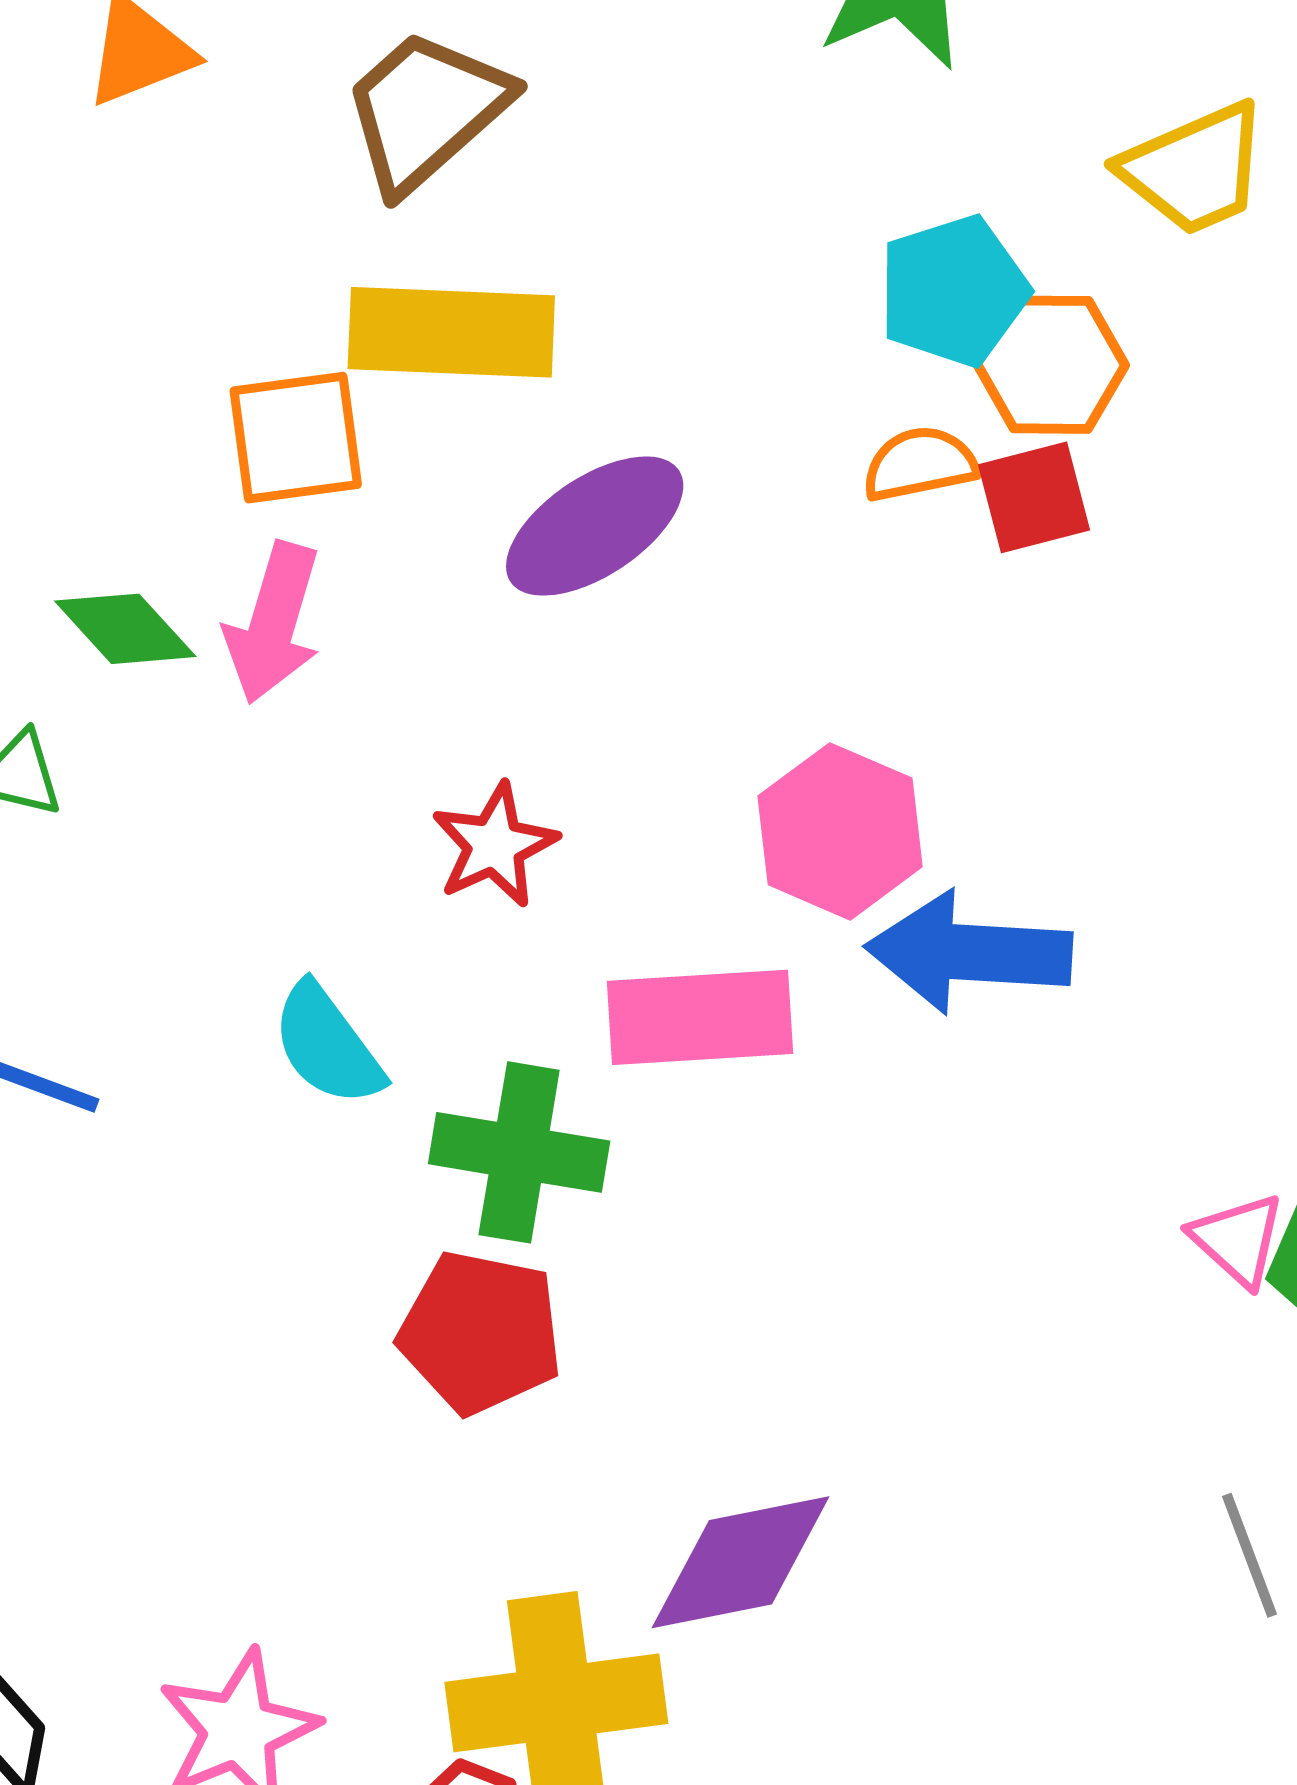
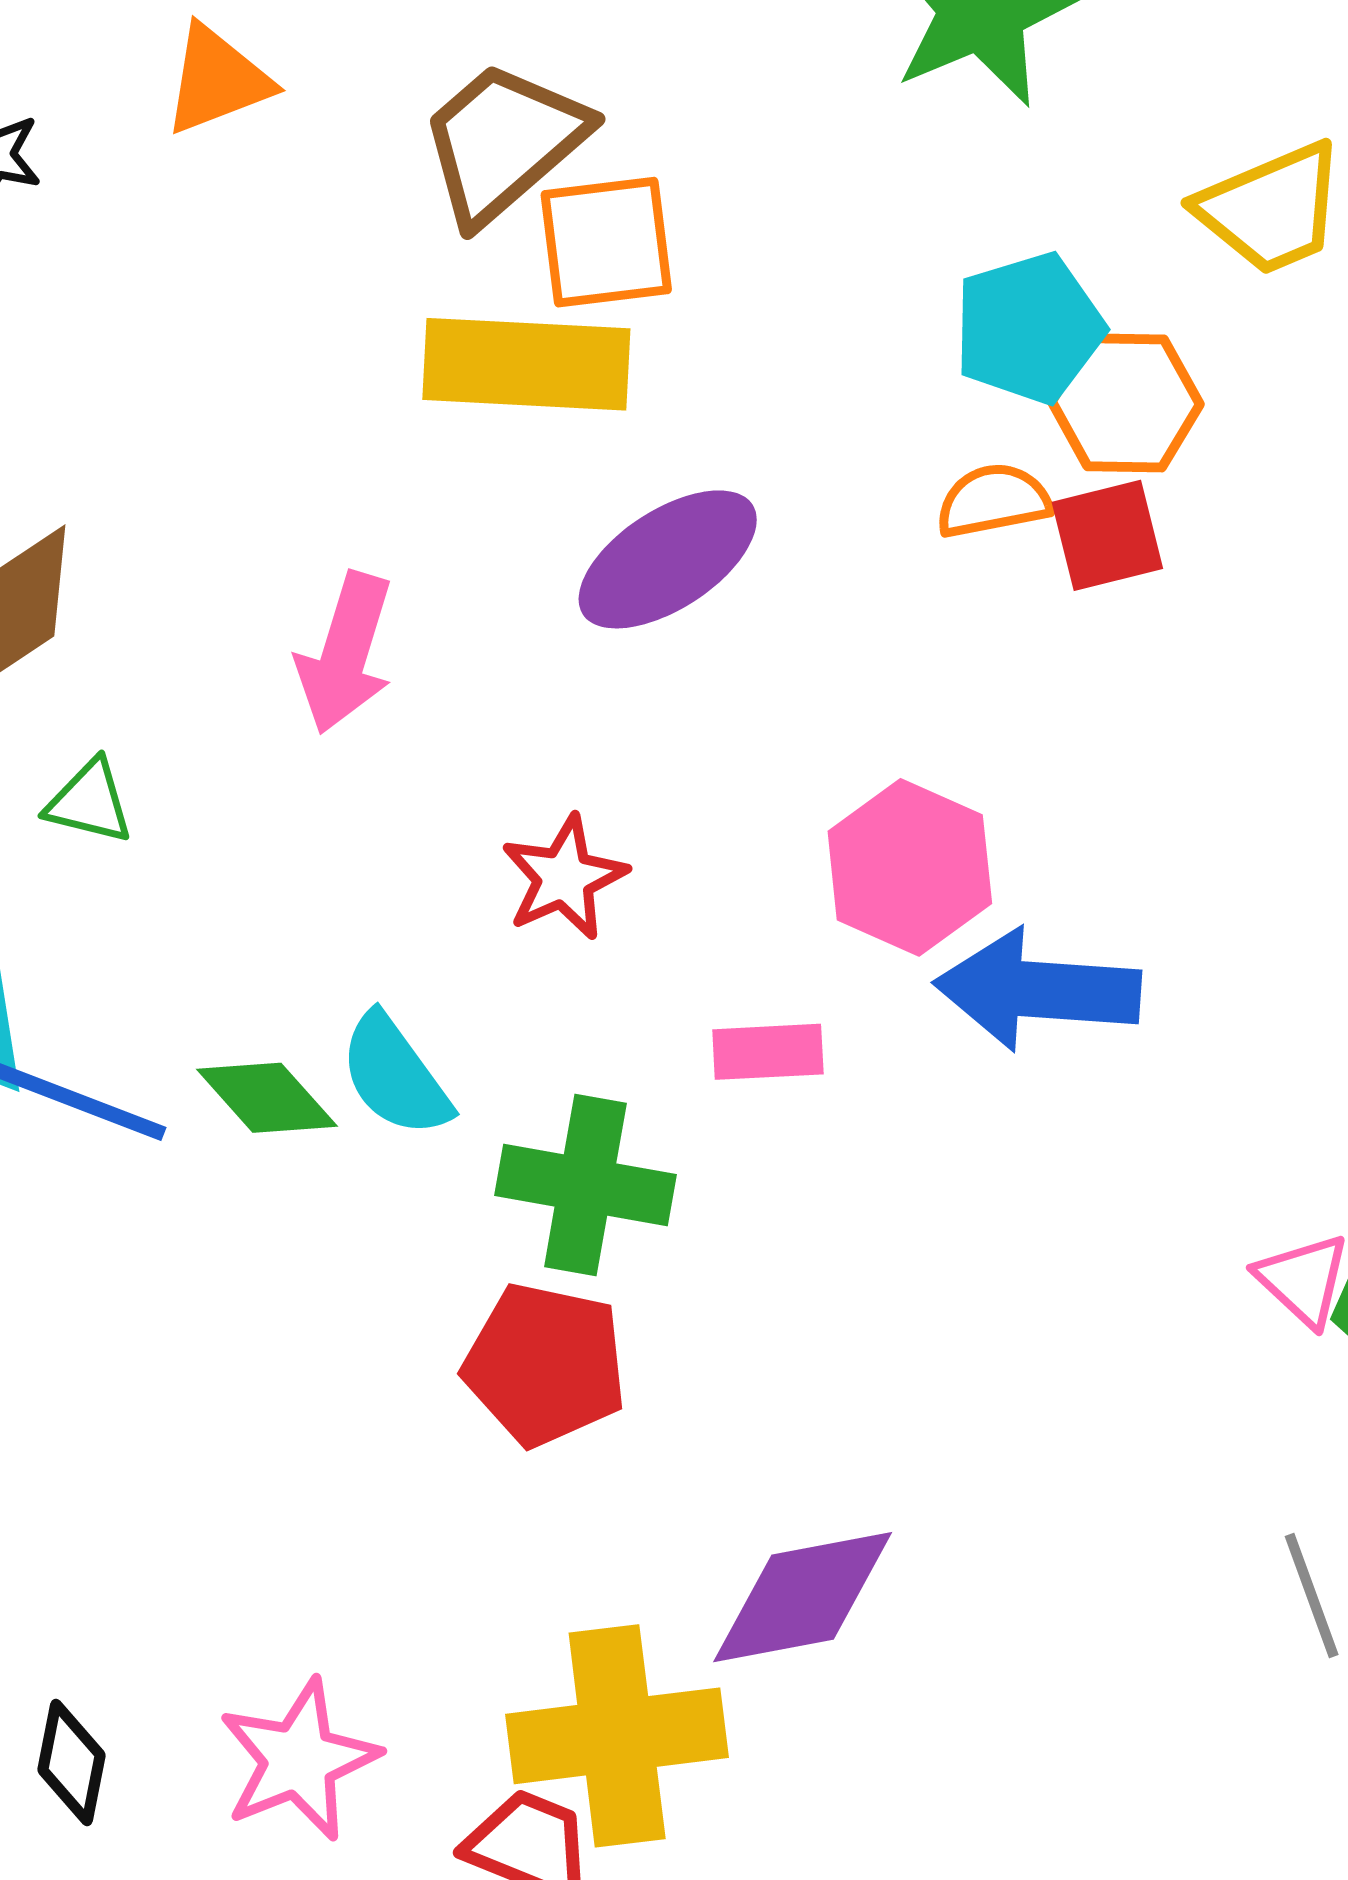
orange square: (296, 438) -> (606, 242), moved
green diamond: (125, 629) -> (267, 1098), moved
pink rectangle: (700, 1017) -> (768, 1052), size x0.6

